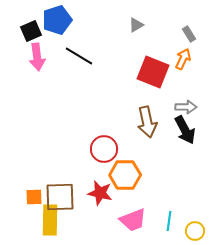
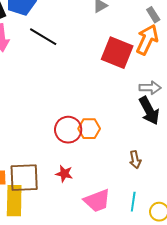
orange arrow: (183, 59) -> (147, 40), size x1.4
brown arrow: (147, 122) -> (135, 160), moved, size x0.6
orange hexagon: (125, 175) -> (89, 129), moved, size x0.7
red star: (100, 193) -> (64, 174), size x0.7

